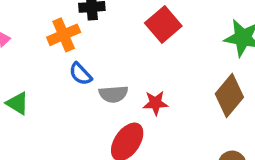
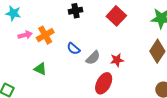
orange cross: (64, 35) -> (45, 35), moved
gray semicircle: (113, 94) -> (93, 58), turned -35

